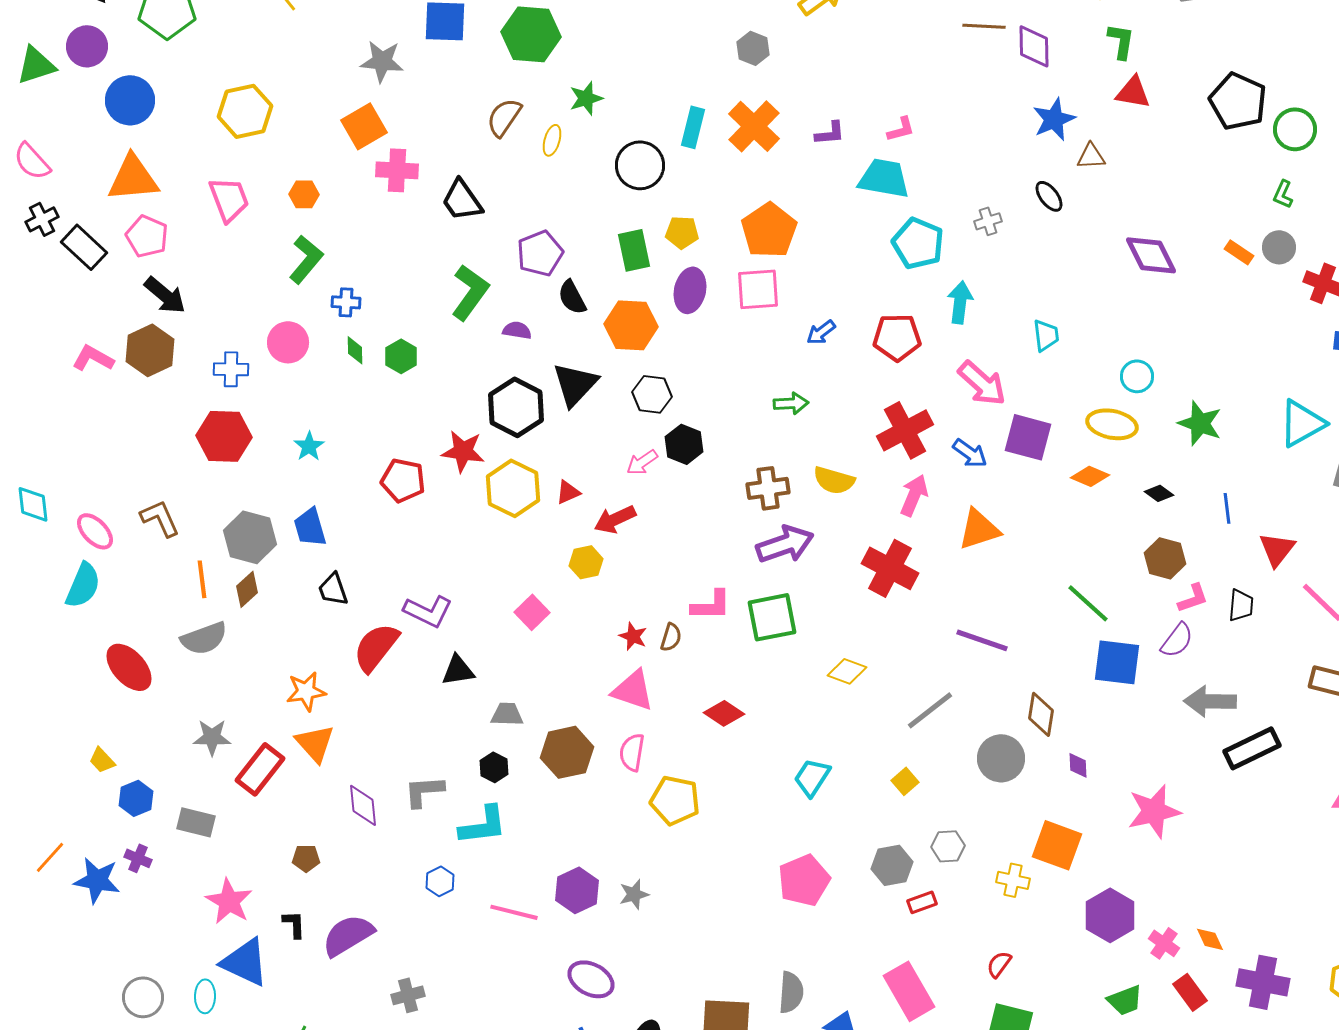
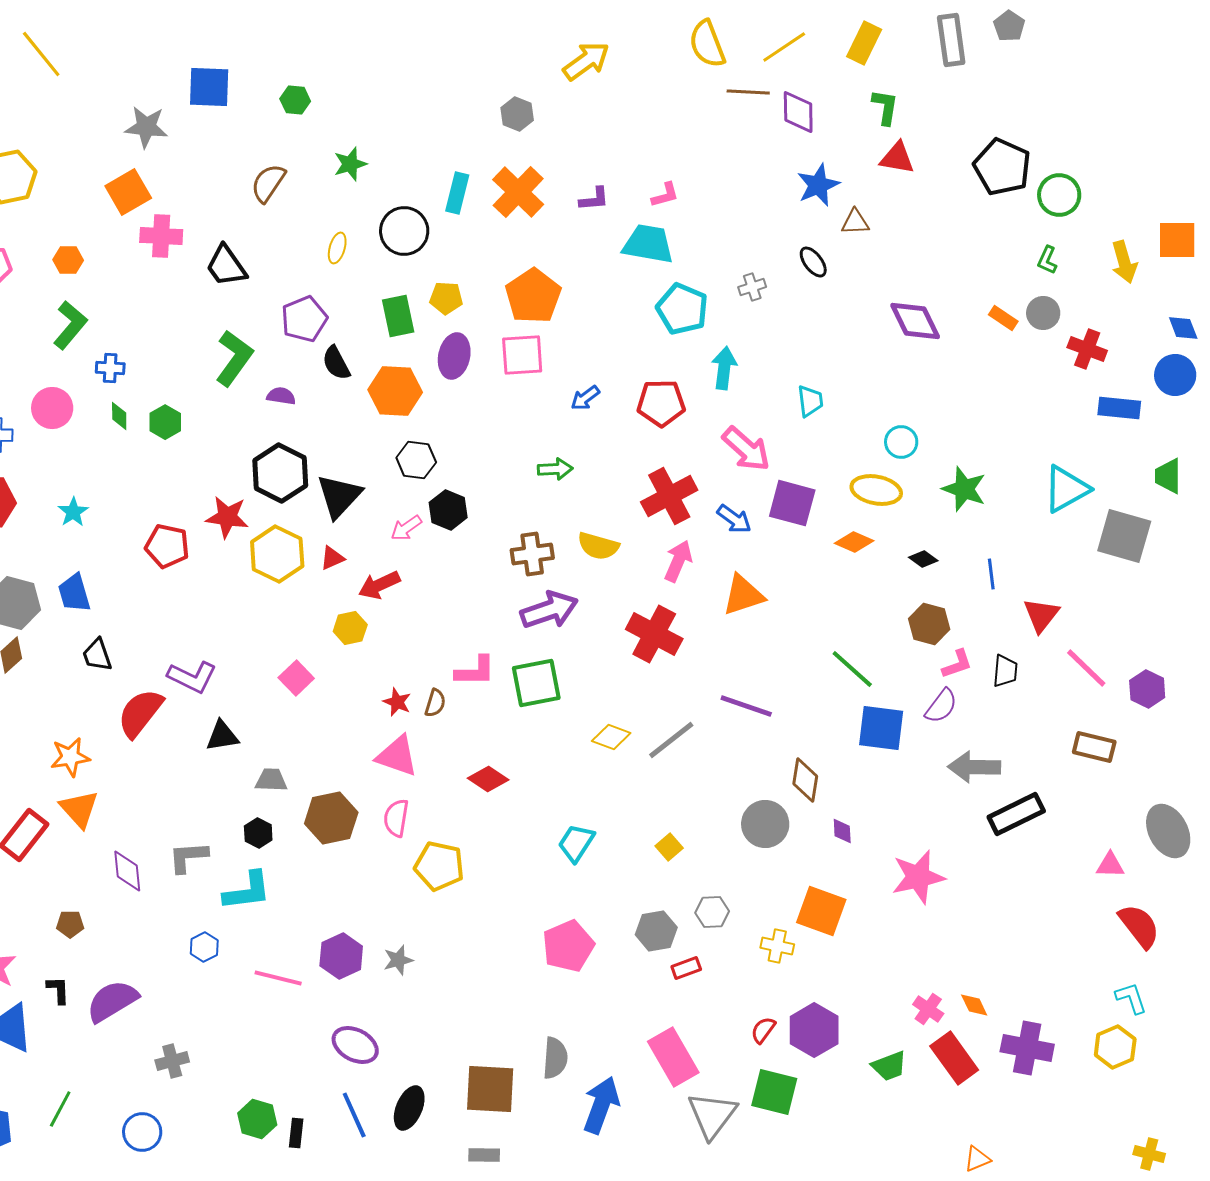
green hexagon: (531, 34) -> (295, 100), size x0.5
yellow ellipse: (552, 140) -> (337, 248), moved
black triangle: (575, 384) -> (339, 496), moved
gray line: (930, 710) -> (671, 740), moved
purple hexagon: (1110, 915) -> (814, 1030), moved
red rectangle: (1190, 992) -> (954, 1058), size x1.4

